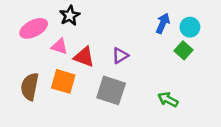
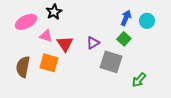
green square: (183, 50) -> (124, 39), moved
red triangle: (84, 57) -> (65, 44), turned 36
gray square: (111, 90) -> (111, 62), moved
green arrow: (168, 99) -> (139, 80), moved, turned -77

